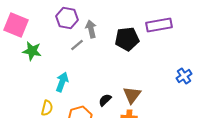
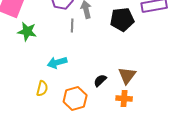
gray line: (77, 45) -> (72, 26), turned -48
cyan arrow: (62, 82) -> (57, 62), turned -126

